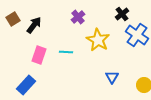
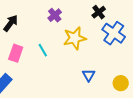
yellow star: (98, 40) -> (75, 38), turned 30
cyan line: (66, 52) -> (43, 50), turned 56

